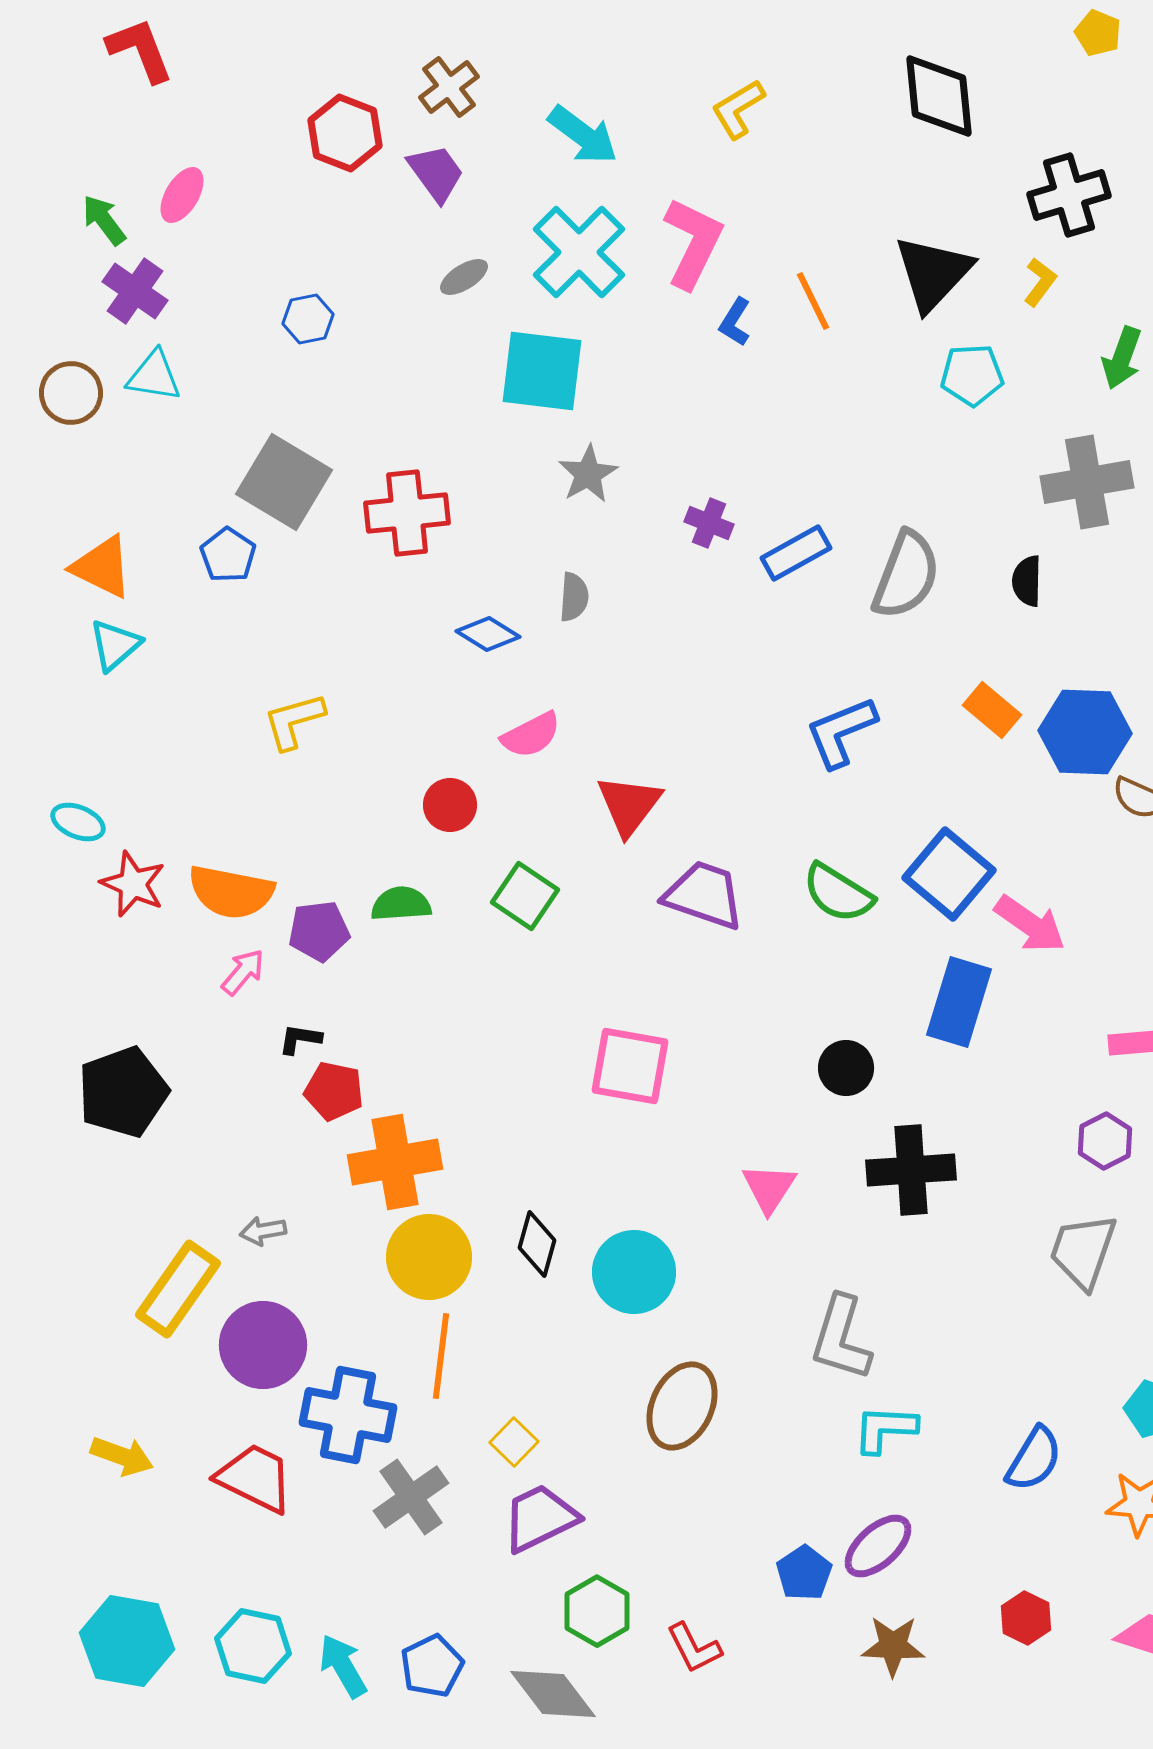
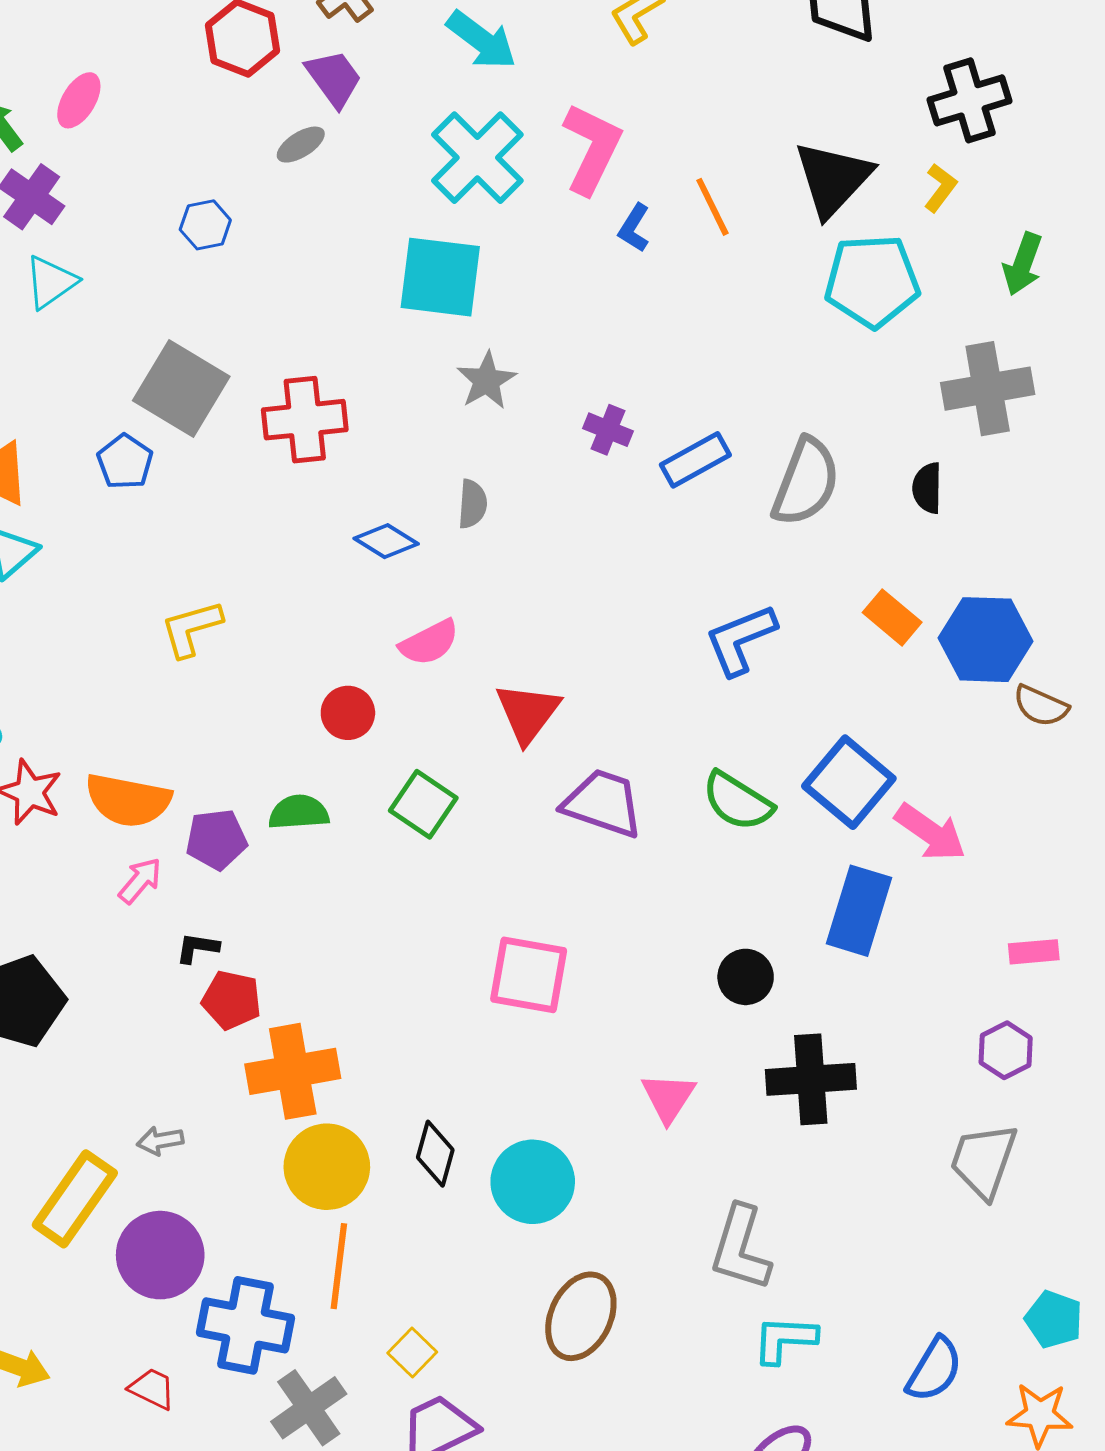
gray ellipse: (464, 277) -> (301, 145), moved
cyan pentagon: (972, 375) -> (872, 281), size x1.5
cyan triangle: (154, 376) -> (51, 282), turned -44
red trapezoid: (255, 1478) -> (152, 1389), size x0.6

